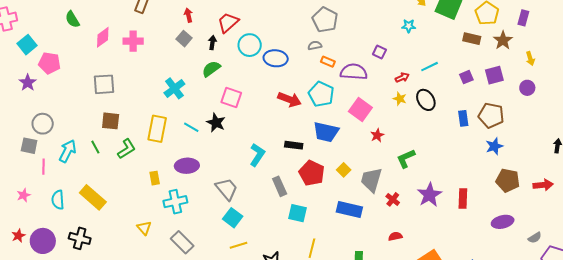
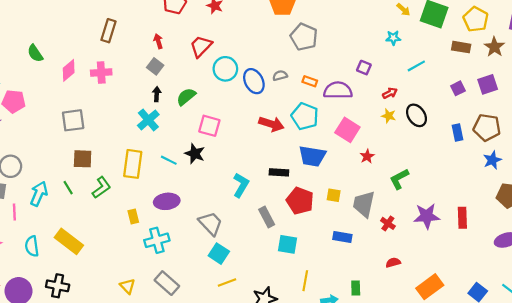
black arrow: (212, 43) -> (157, 94), moved
gray semicircle: (315, 46) -> (280, 76), moved
blue ellipse: (276, 58) -> (254, 81), turned 60
cyan line: (430, 67) -> (416, 66), moved
yellow square: (344, 170) -> (334, 195), turned -32
purple star: (430, 195) -> (427, 216), turned 30
blue rectangle: (349, 210) -> (342, 237), size x0.7
yellow triangle: (144, 228) -> (128, 286), moved

